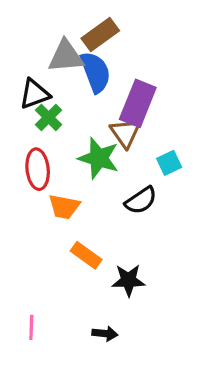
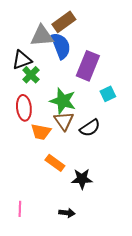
brown triangle: (125, 133) -> (64, 121), moved
cyan square: (169, 163) -> (108, 94), moved

